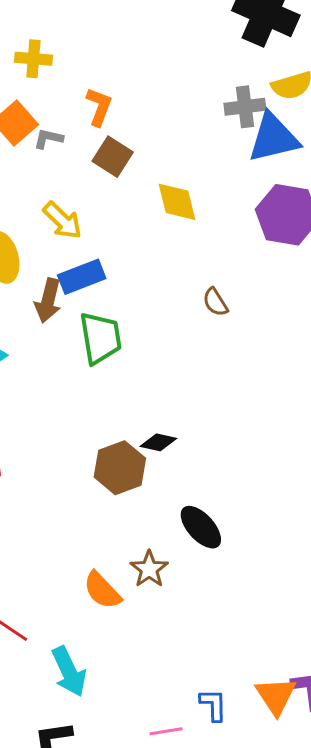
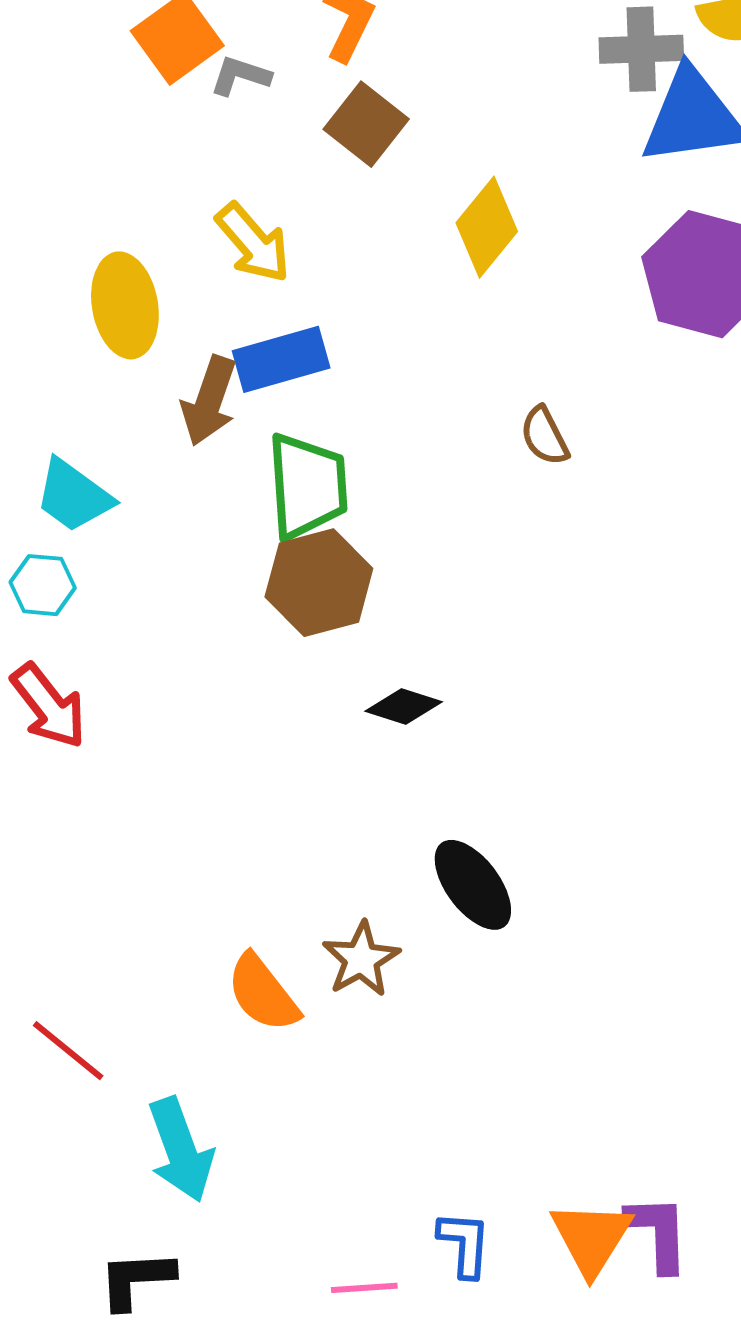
yellow diamond: (177, 202) -> (487, 227), turned 48
brown hexagon: (120, 468) -> (319, 583), moved

